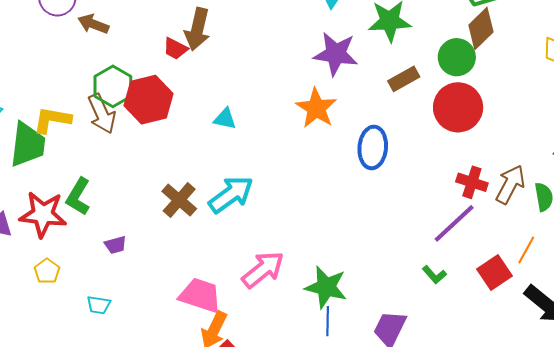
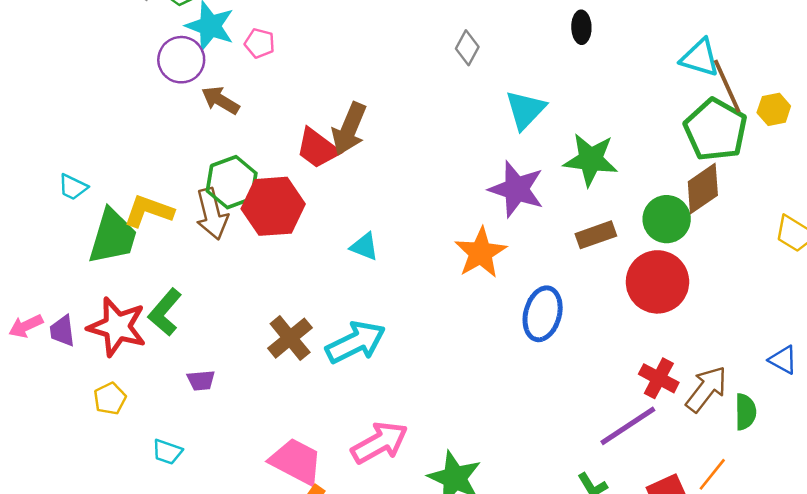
red trapezoid: (175, 49) -> (317, 148), size x1.4

